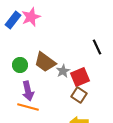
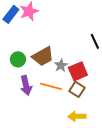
brown trapezoid: (45, 62) -> (43, 56), turned -65
orange line: (28, 107) -> (51, 86), moved

